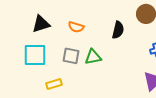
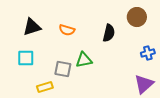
cyan square: (35, 55) -> (26, 58), size x0.7
gray square: (71, 56) -> (63, 69), moved

